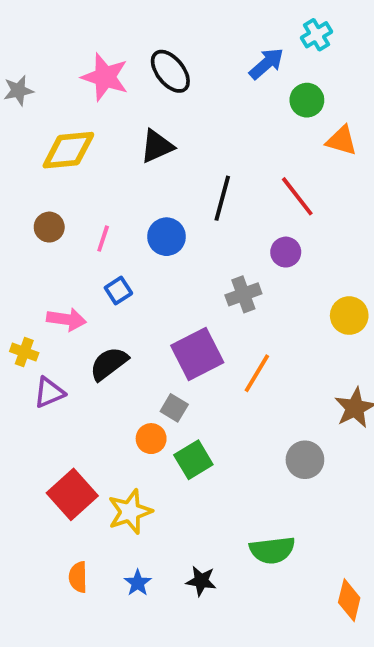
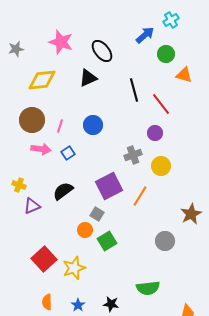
black ellipse: (170, 71) -> (102, 51), moved
black line: (222, 198) -> (134, 90), moved, turned -30
brown circle: (49, 227) -> (32, 120), size x1.6
yellow circle: (349, 316) -> (161, 166), moved
pink arrow: (66, 319) -> (41, 149), moved

